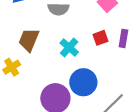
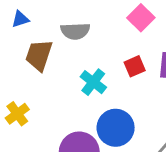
brown trapezoid: (29, 40) -> (39, 55), moved

